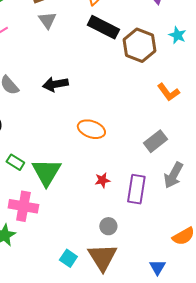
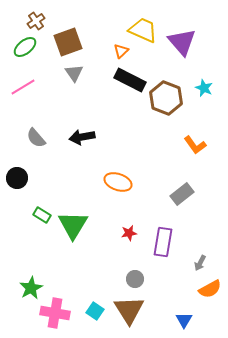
gray arrow: (173, 175) -> (200, 263), moved, size x0.6
pink cross: (23, 206) -> (55, 313), moved

